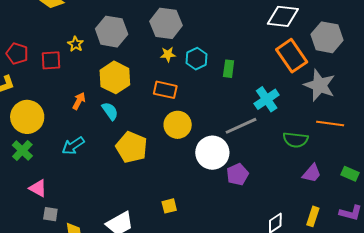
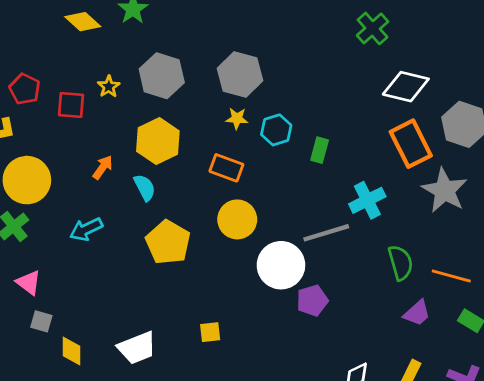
orange line: (330, 123) -> (451, 276), moved
green semicircle: (296, 140) -> (401, 263), turned -120

